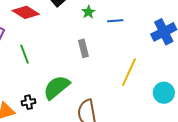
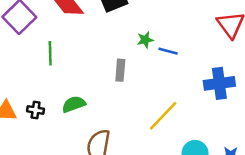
green star: (88, 12) -> (145, 40), moved
green semicircle: (56, 87) -> (74, 104), size x0.7

